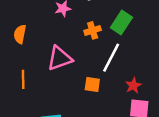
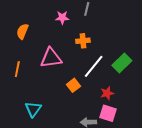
green rectangle: (121, 22) -> (122, 63), moved
orange square: (92, 85) -> (73, 85), turned 32

